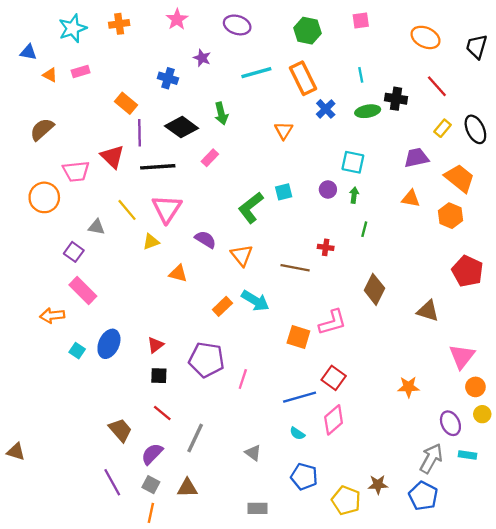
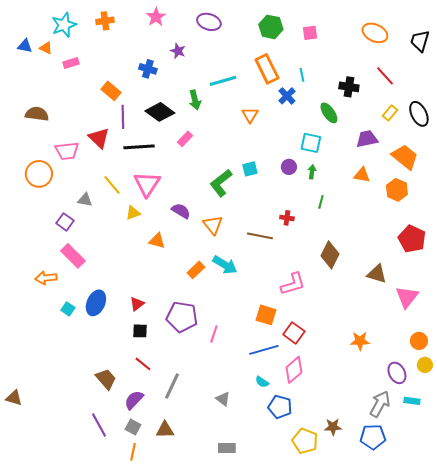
pink square: (361, 20) -> (310, 33), moved
cyan line: (256, 73) -> (223, 81), moved
orange triangle: (50, 75) -> (46, 48), moved
cyan line: (361, 75) -> (302, 75), moved
green ellipse: (368, 111) -> (329, 113), moved, turned 65
brown semicircle: (42, 129) -> (37, 114), turned 50
orange square: (298, 337) -> (266, 315), moved
pink triangle: (462, 356) -> (407, 297), moved
blue pentagon: (304, 477) -> (280, 407), moved
blue pentagon: (423, 496) -> (373, 437), turned -30

